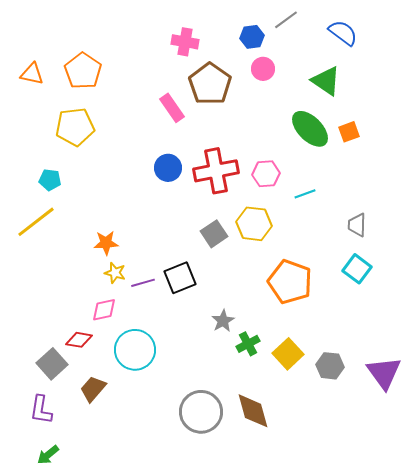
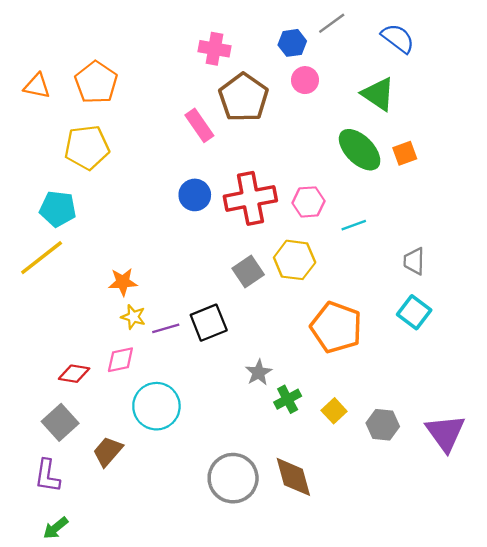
cyan pentagon: (50, 180) -> (58, 209), size x1.4
red diamond: (79, 340) -> (74, 374), moved
yellow square: (288, 354) -> (334, 411), size x0.7

